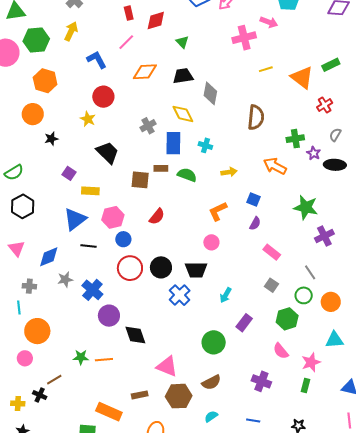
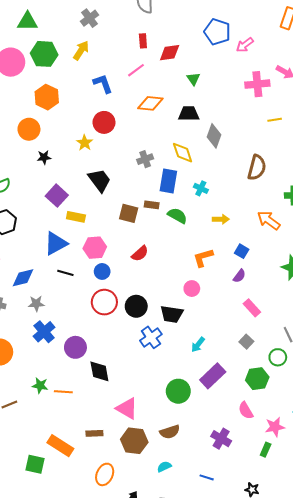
purple square: (69, 173) -> (57, 196), size x1.5
blue cross: (92, 290) -> (44, 332), moved
purple rectangle: (244, 323) -> (213, 376), size x1.4

